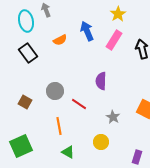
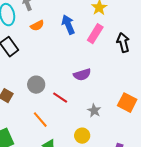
orange semicircle: (60, 40) -> (37, 26), moved
purple semicircle: (101, 81) -> (82, 75), turned -108
orange line: (59, 126) -> (40, 120), turned -30

